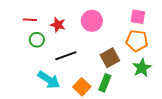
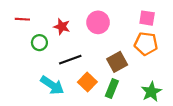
red line: (30, 20) -> (22, 19), moved
green star: (142, 68) -> (151, 92), moved
orange square: (82, 87) -> (87, 82), moved

